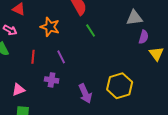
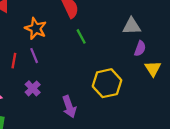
purple line: (61, 57) -> (34, 56), moved
purple cross: (52, 80) -> (33, 88), turned 32
yellow hexagon: (120, 86) -> (107, 83), moved

